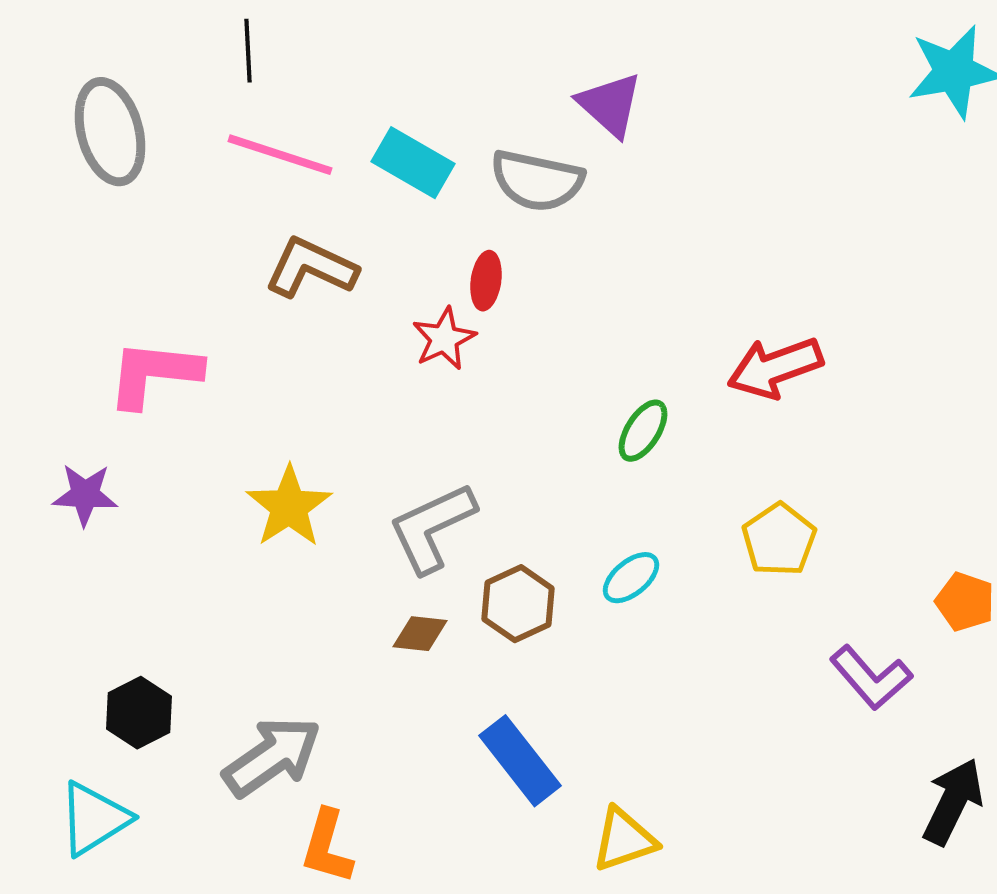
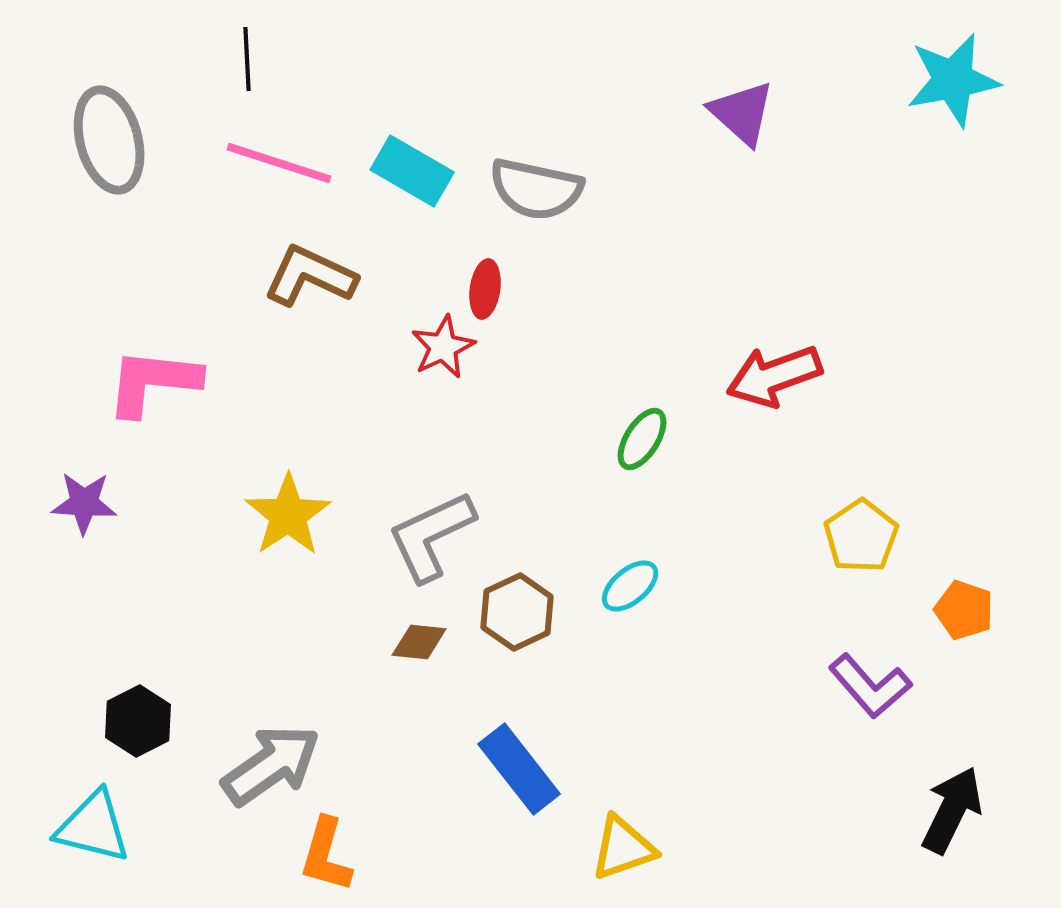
purple triangle: (610, 105) -> (742, 113), moved
yellow pentagon: (779, 540) -> (861, 536), moved
cyan triangle: (94, 819) -> (93, 827), turned 46

